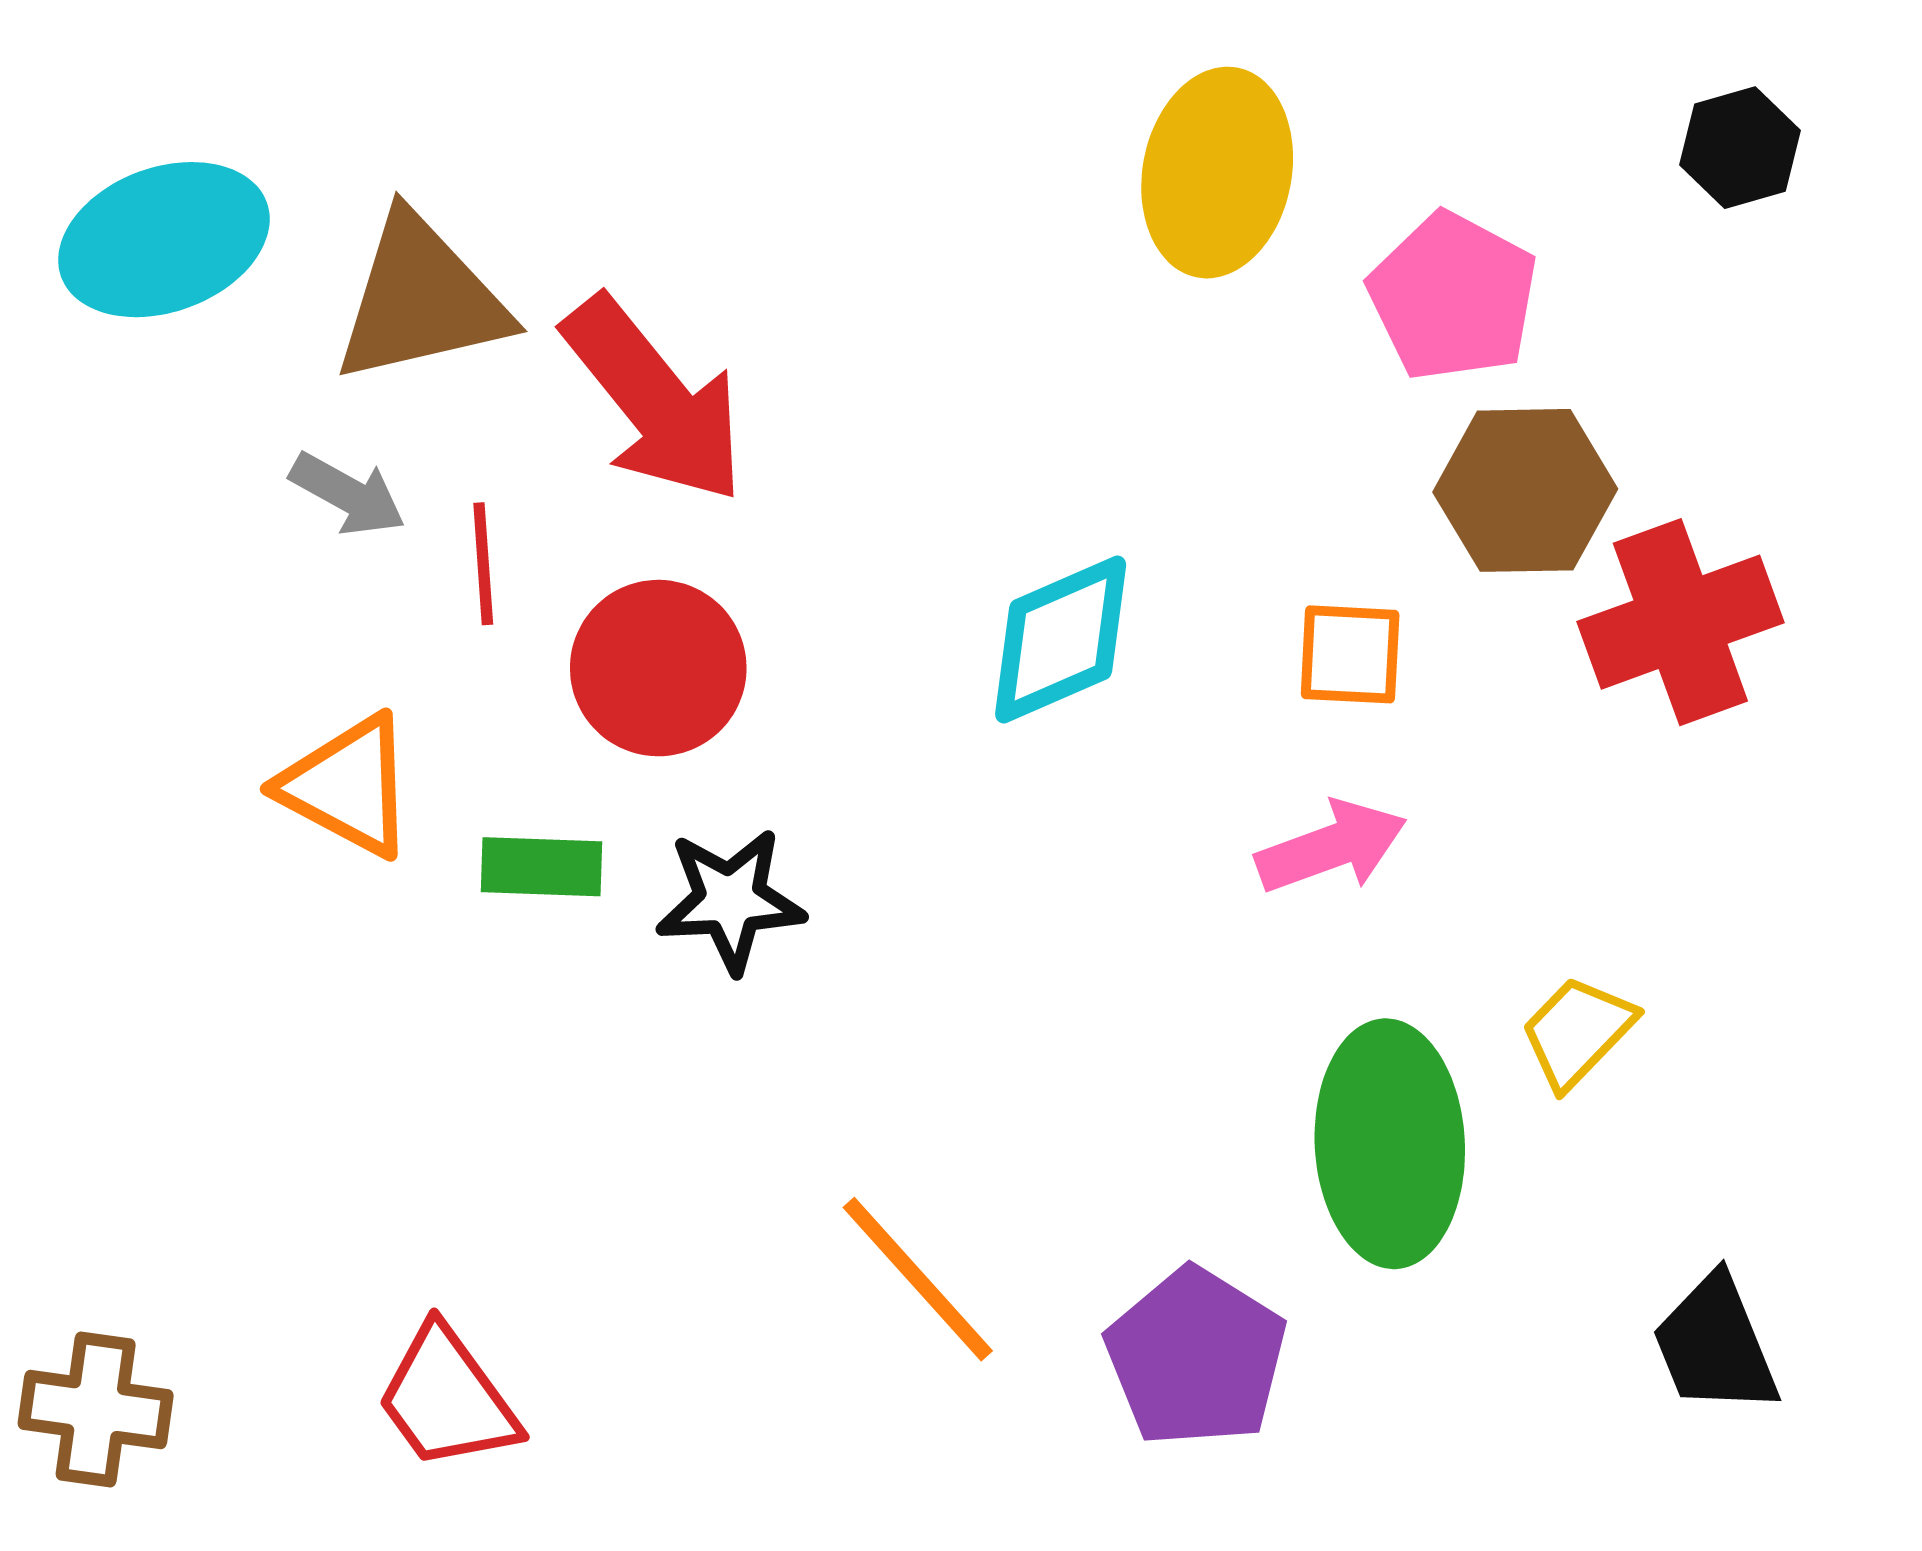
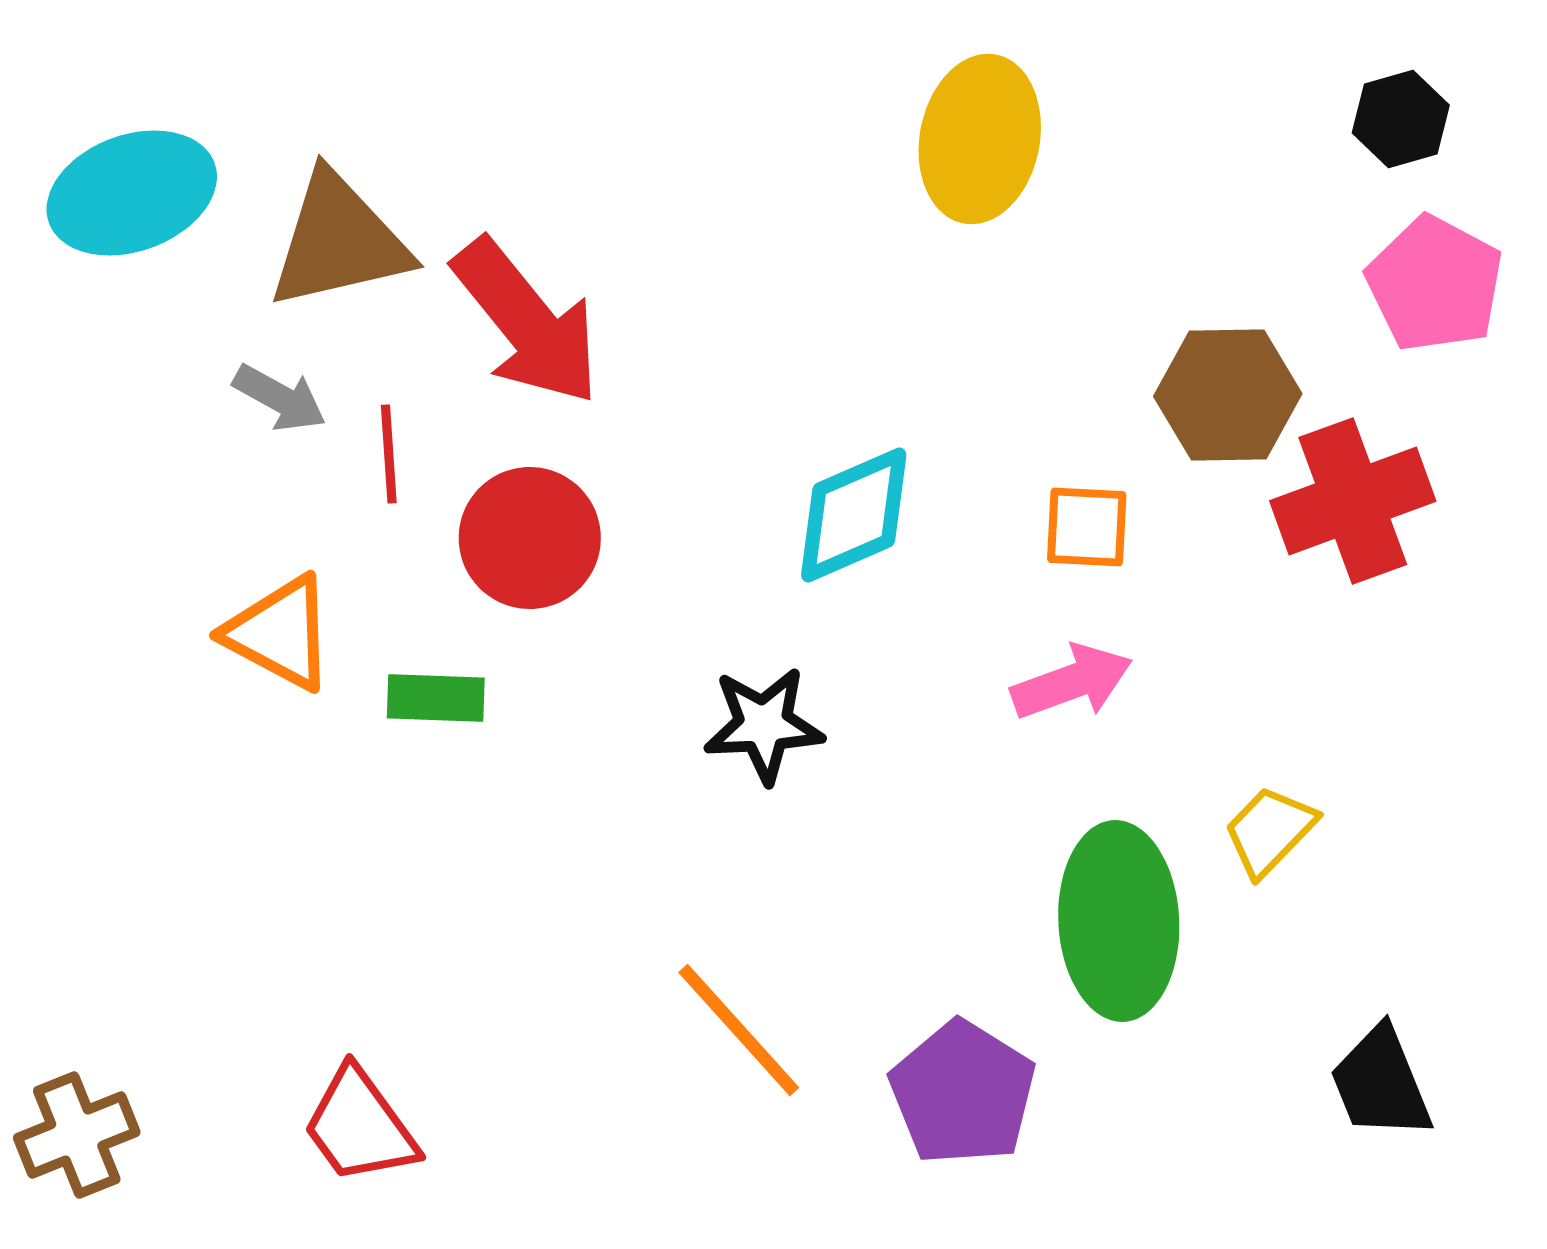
pink pentagon: (1453, 297) -> (1435, 284), moved
black star: (730, 900) -> (764, 725), moved
brown cross: (96, 1410) -> (77, 1135), turned -30

